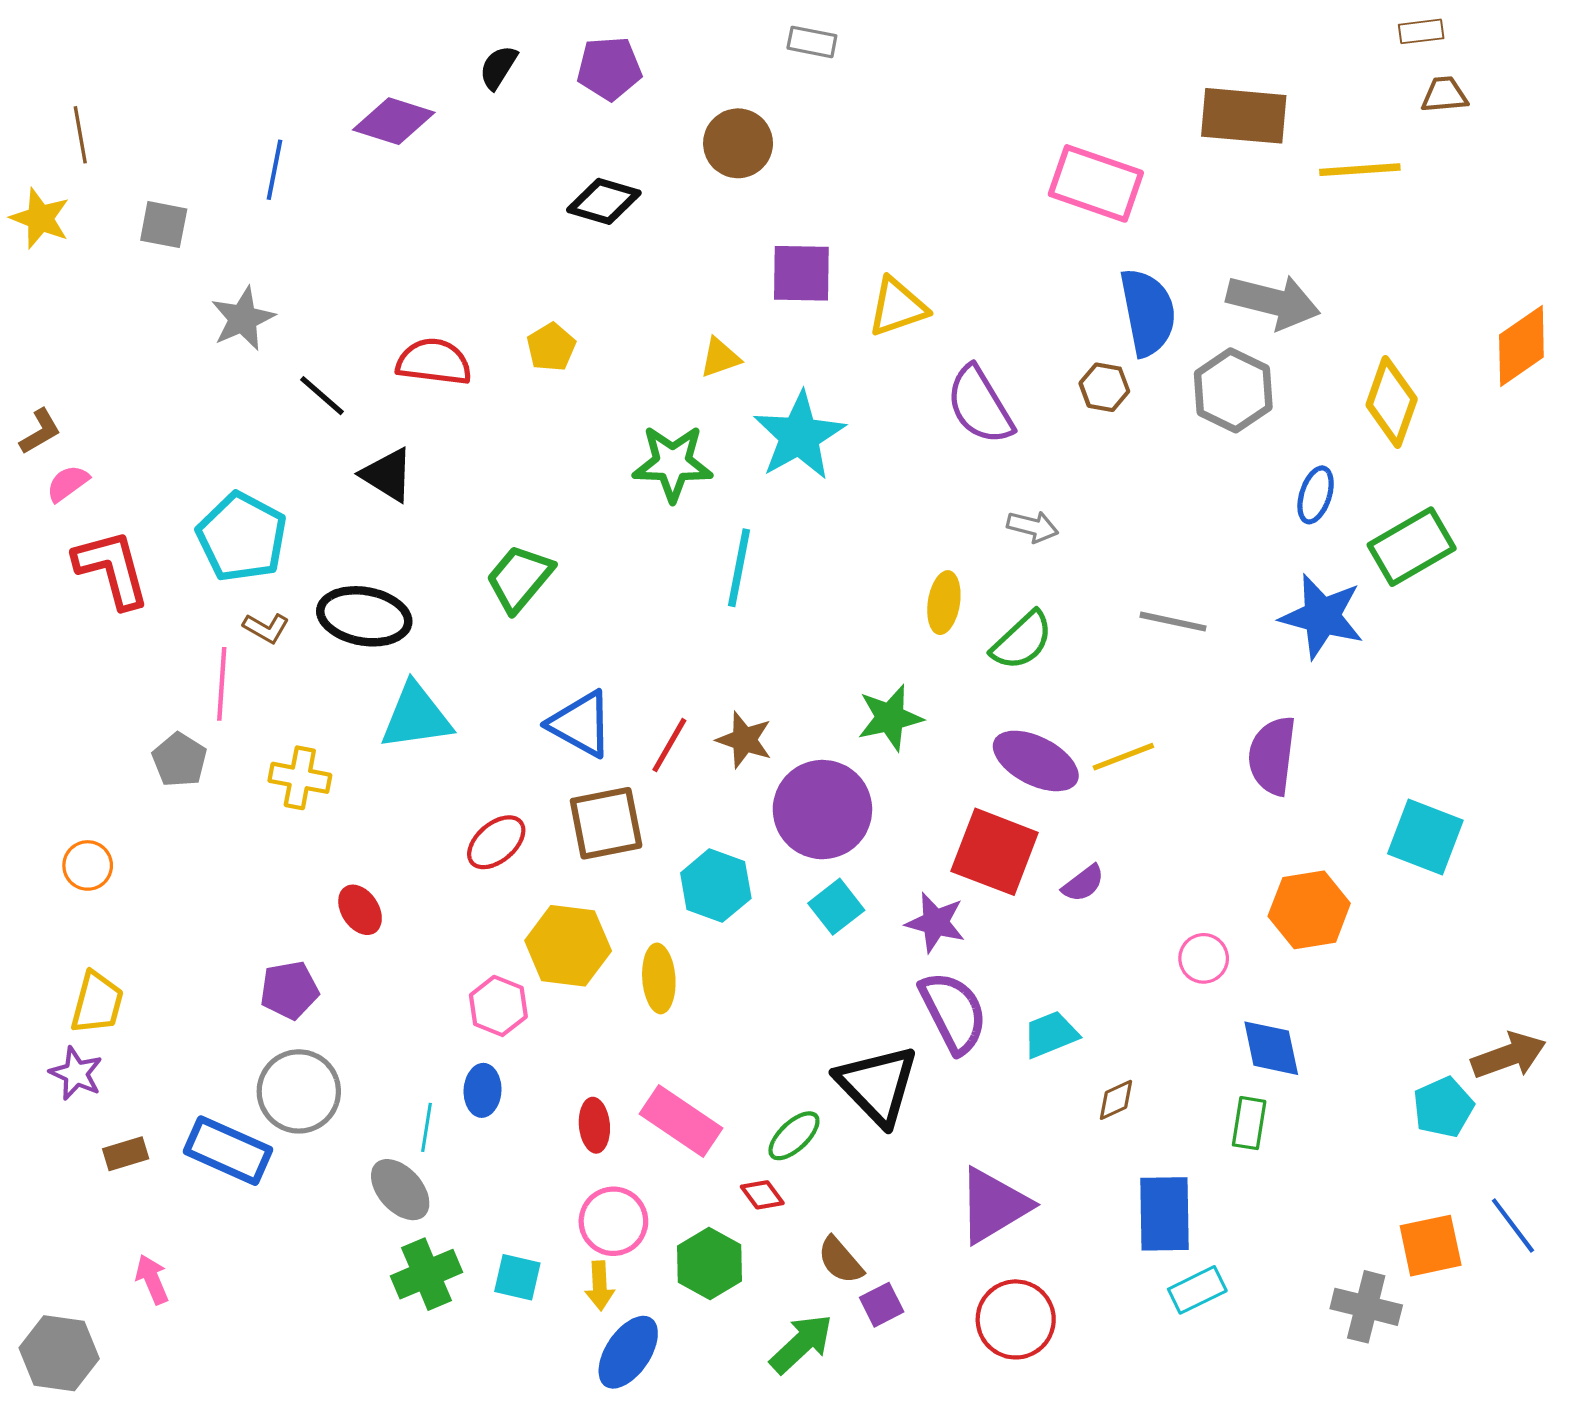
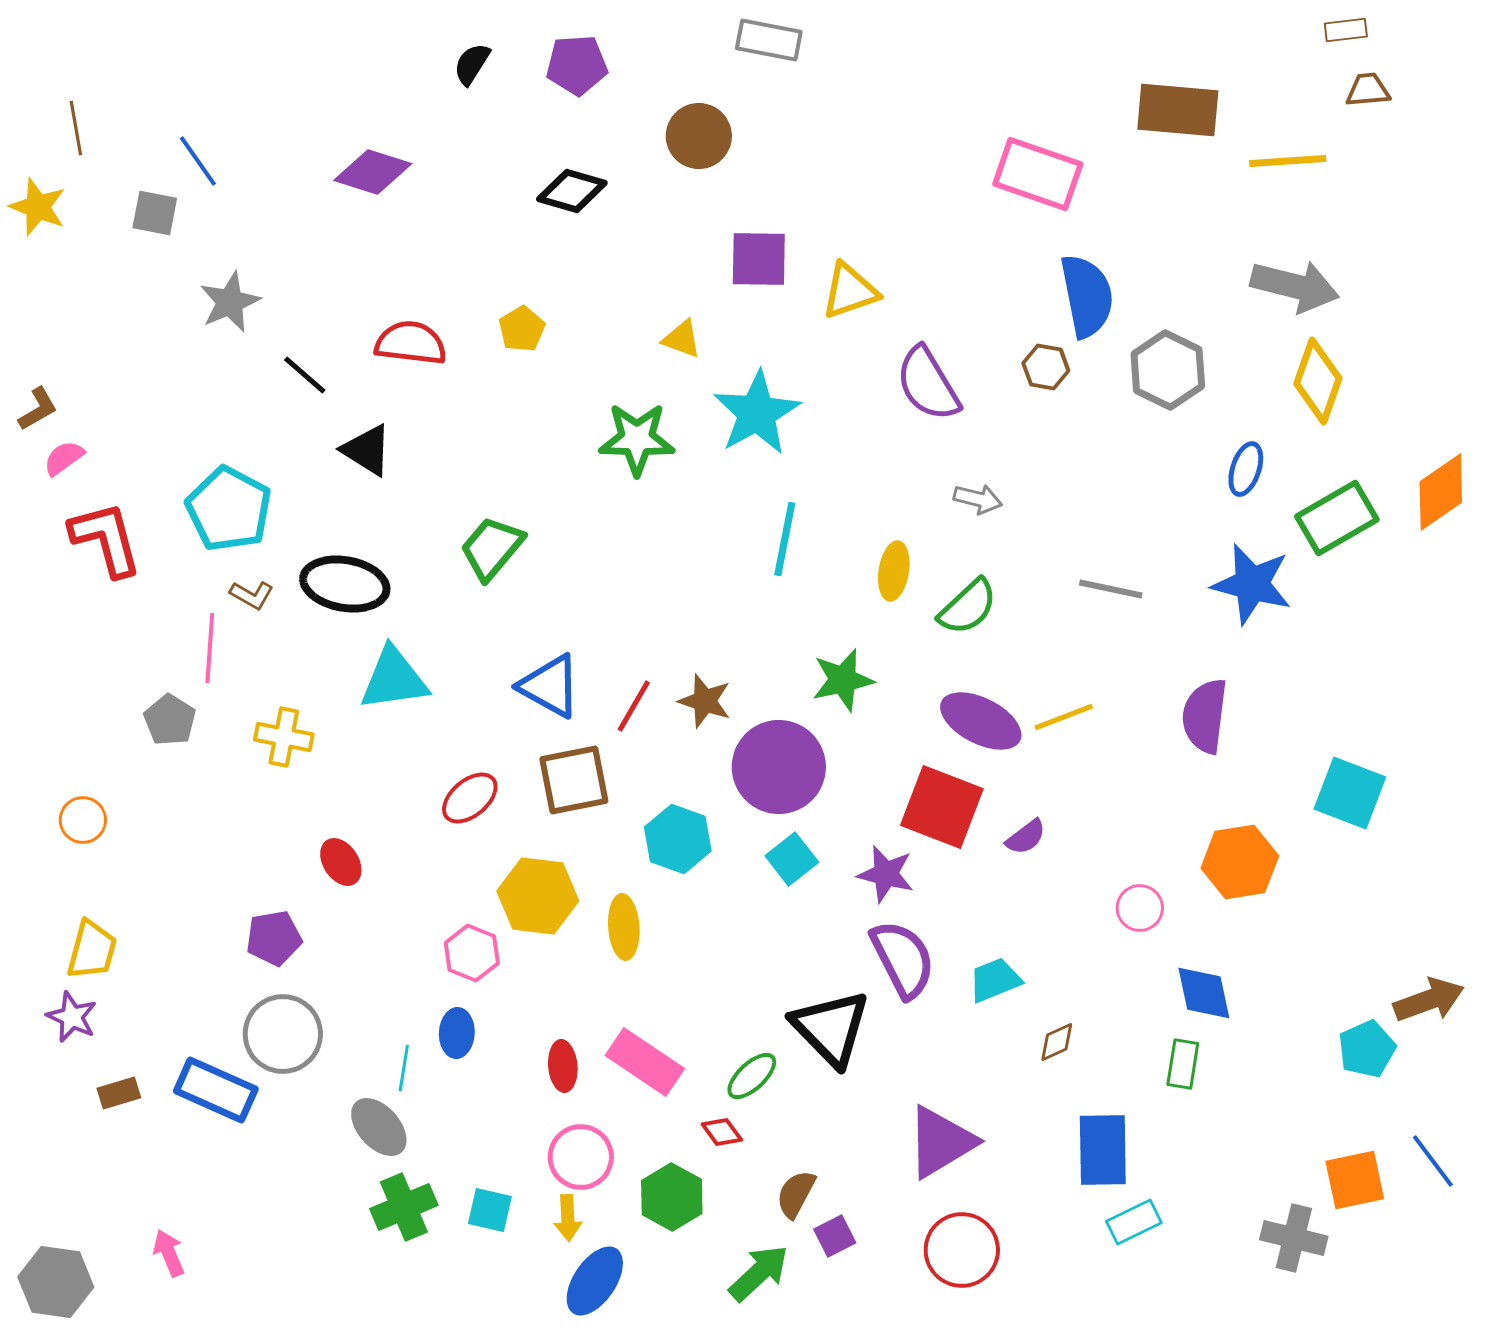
gray rectangle: (812, 42) -> (769, 40), size x1.4
purple diamond: (394, 121) -> (373, 172), moved
blue line: (275, 170) -> (198, 161), moved, turned -46
gray arrow: (1273, 302) -> (1295, 286), moved
orange diamond: (1521, 346) -> (1441, 492), moved
yellow triangle: (720, 358) -> (682, 339), turned 39
cyan line: (739, 568) -> (785, 539), moved
brown semicircle: (840, 1260) -> (796, 1194), turned 69
pink arrow: (152, 1279) -> (169, 1253), moved

